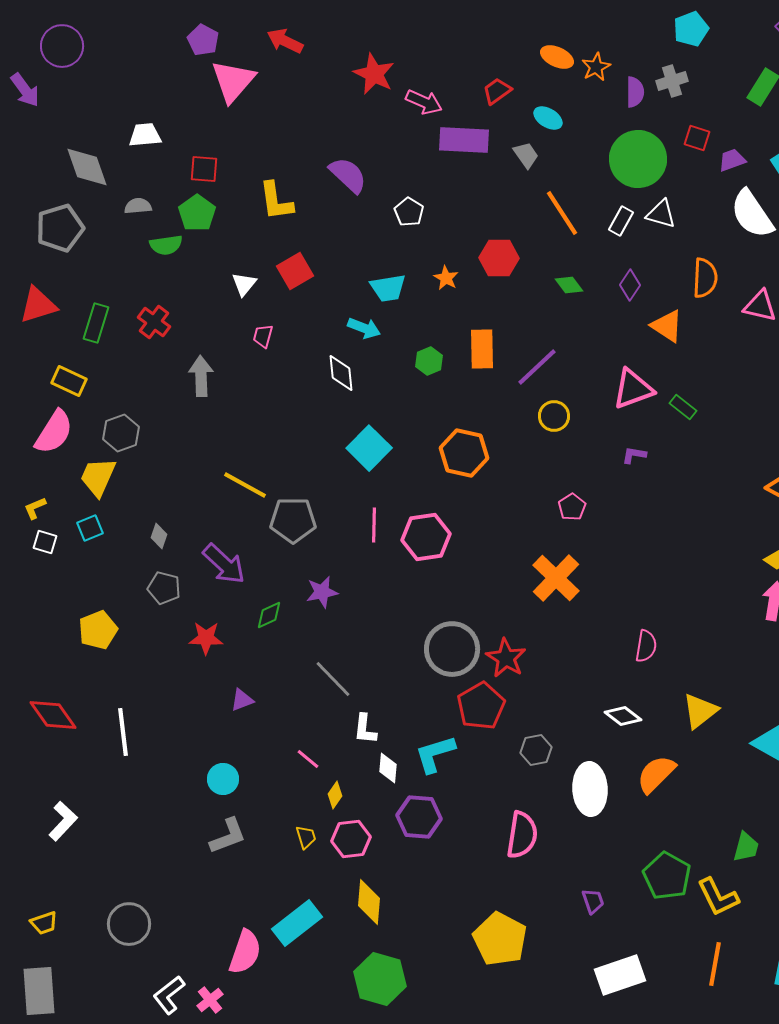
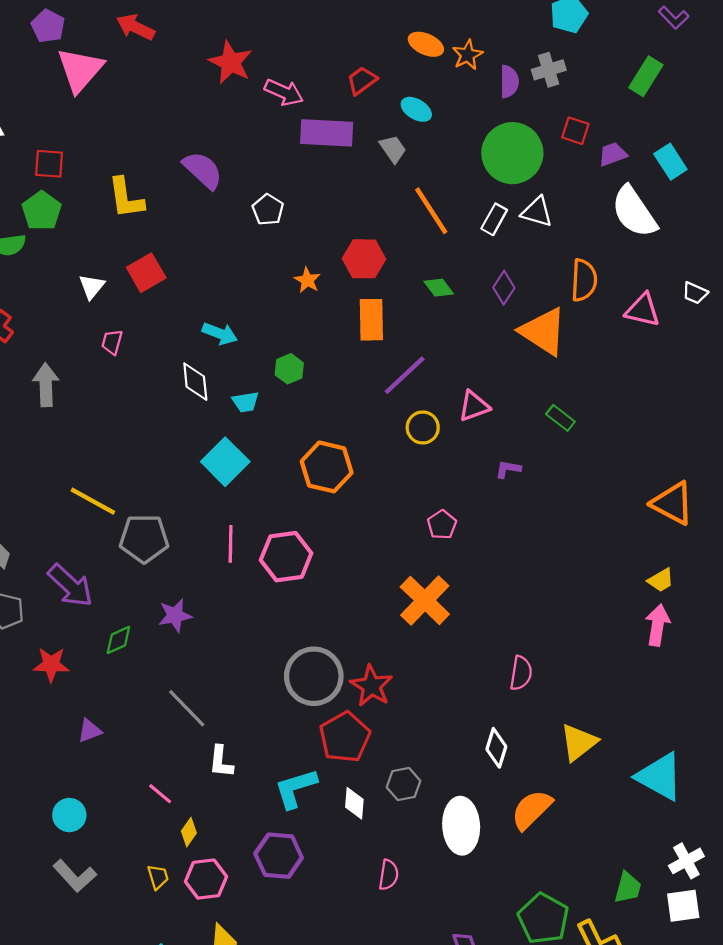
cyan trapezoid: (388, 288) -> (245, 402), moved, size x0.7
orange triangle: (667, 326) -> (543, 331), size x1.4
orange rectangle: (482, 349) -> (371, 320), moved
pink triangle: (633, 389) -> (474, 406), moved, size x0.7
white diamond: (623, 716) -> (496, 748), turned 69
white diamond: (388, 768) -> (354, 803), moved
pink semicircle: (522, 835) -> (389, 875), size x0.6
gray L-shape: (228, 836) -> (75, 876), turned 69

